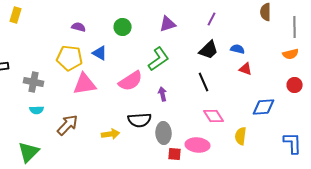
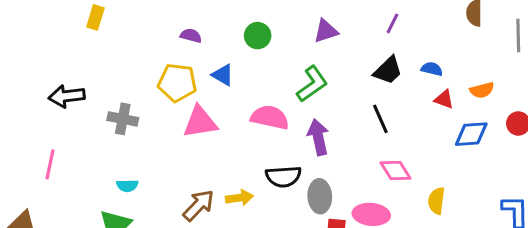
orange semicircle: (291, 54) -> (482, 90), moved
pink semicircle: (131, 81) -> (270, 117), turned -135
purple arrow: (163, 94) -> (318, 137), size x1.6
blue diamond: (264, 107) -> (471, 134), moved
cyan semicircle: (37, 110) -> (127, 186), moved
brown arrow: (68, 125) -> (199, 205), moved

